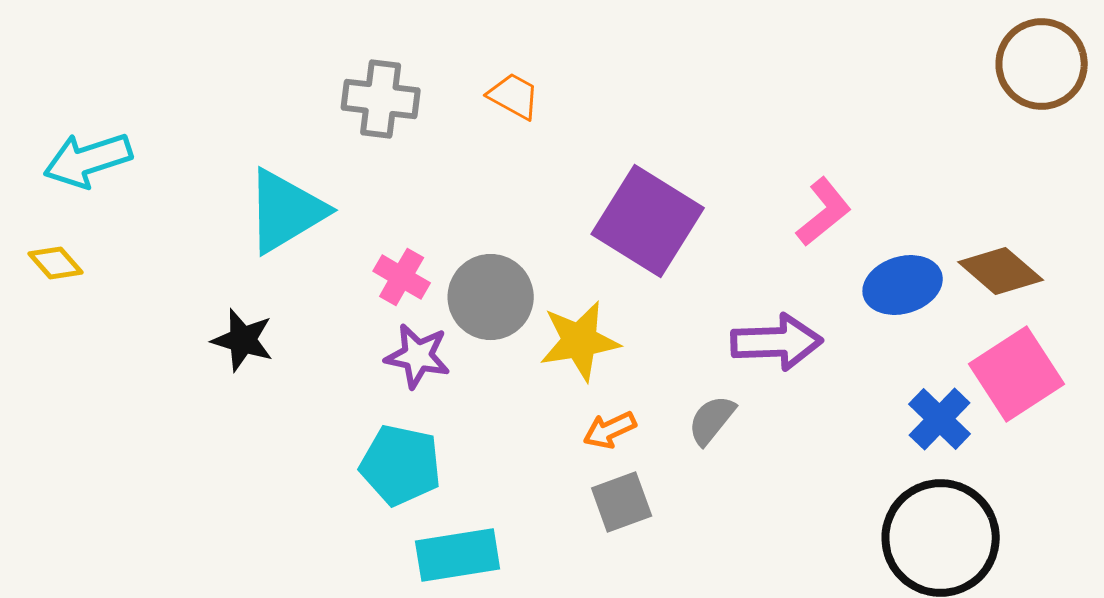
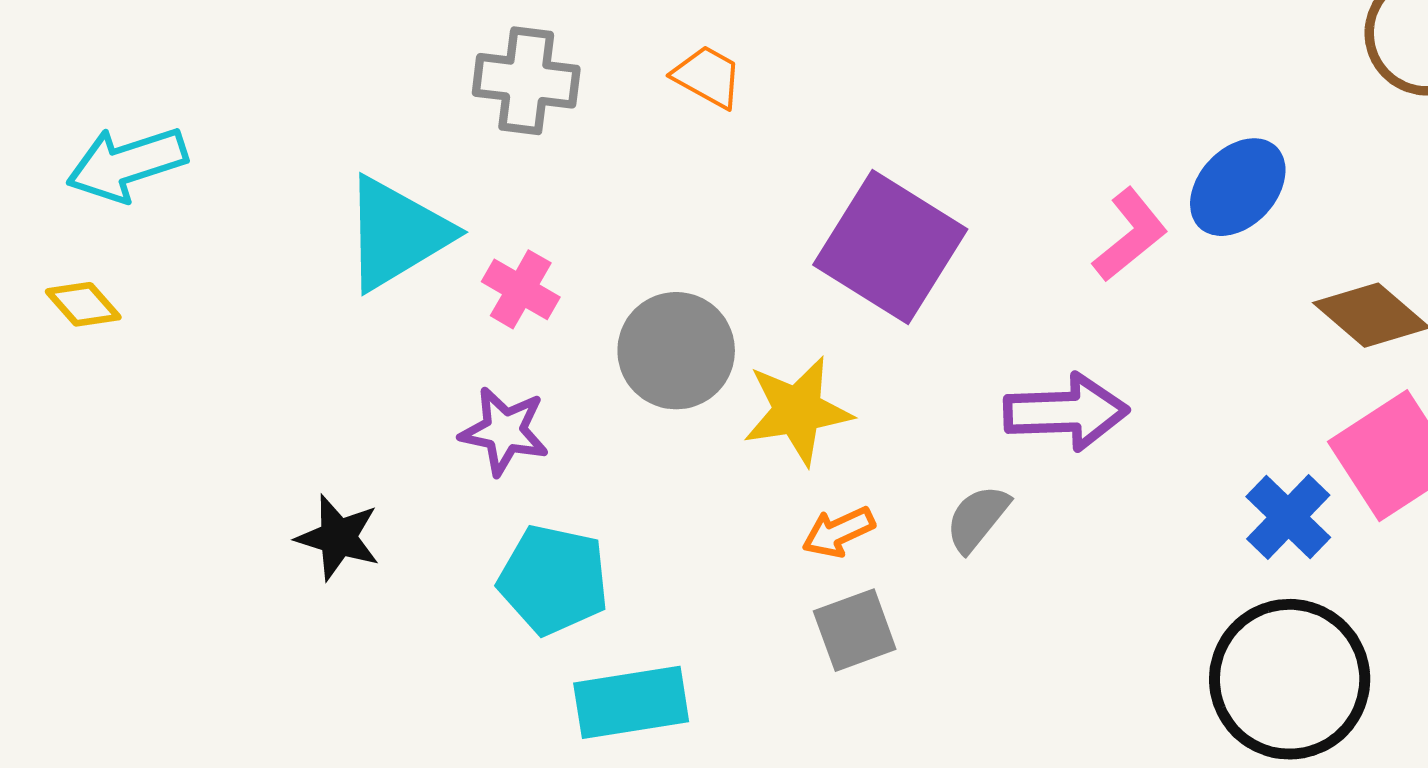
pink cross: (402, 277) -> (521, 289), moved
blue ellipse: (903, 285) -> (1238, 187), moved, turned -30
black star: (243, 340) -> (338, 537), moved
purple star: (418, 356) -> (504, 431), moved

